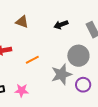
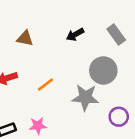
gray star: (61, 74) -> (85, 97), turned 30
purple circle: (83, 85) -> (119, 117), moved

